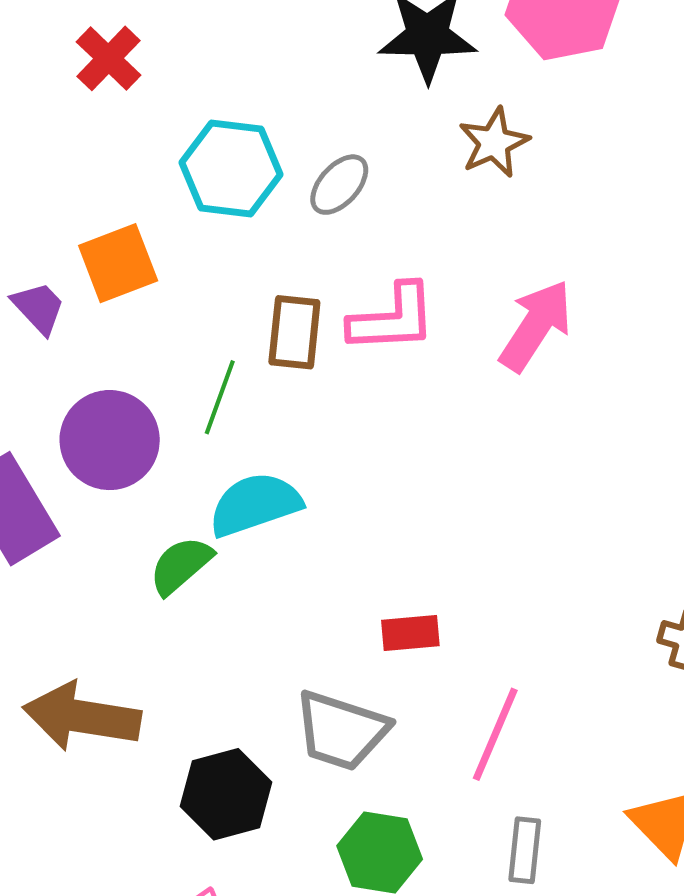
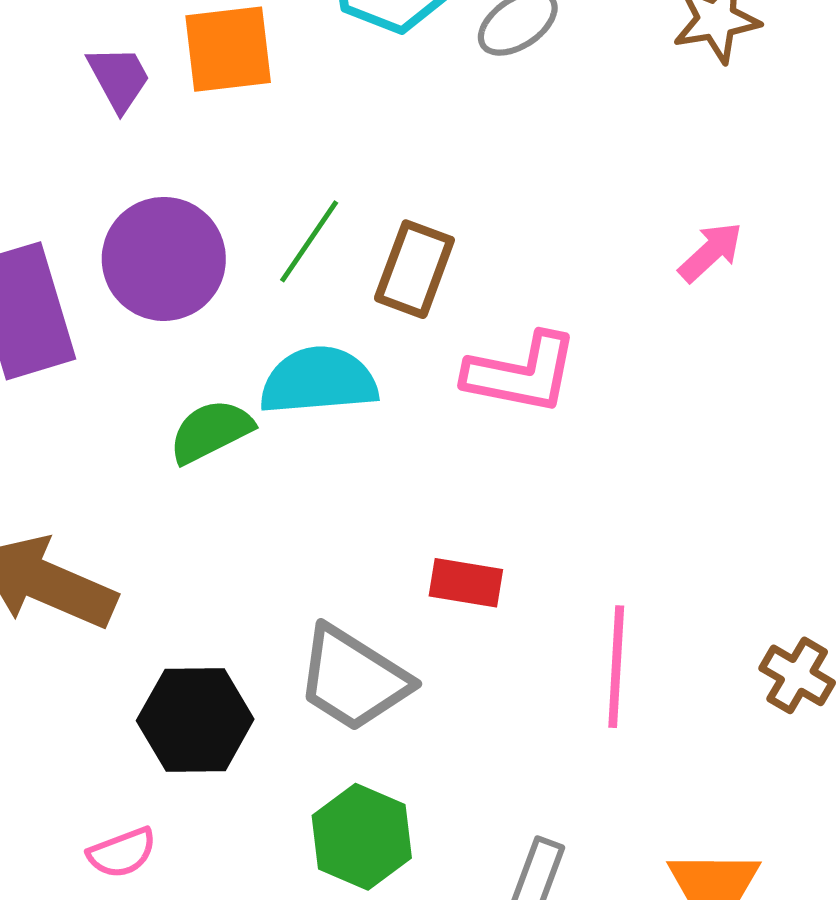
pink L-shape: (392, 318) -> (521, 373), moved
pink arrow: (536, 326) -> (711, 252), size x0.6
brown rectangle: (294, 332) -> (414, 269), moved
pink line: (495, 734) -> (616, 667), moved, turned -34

